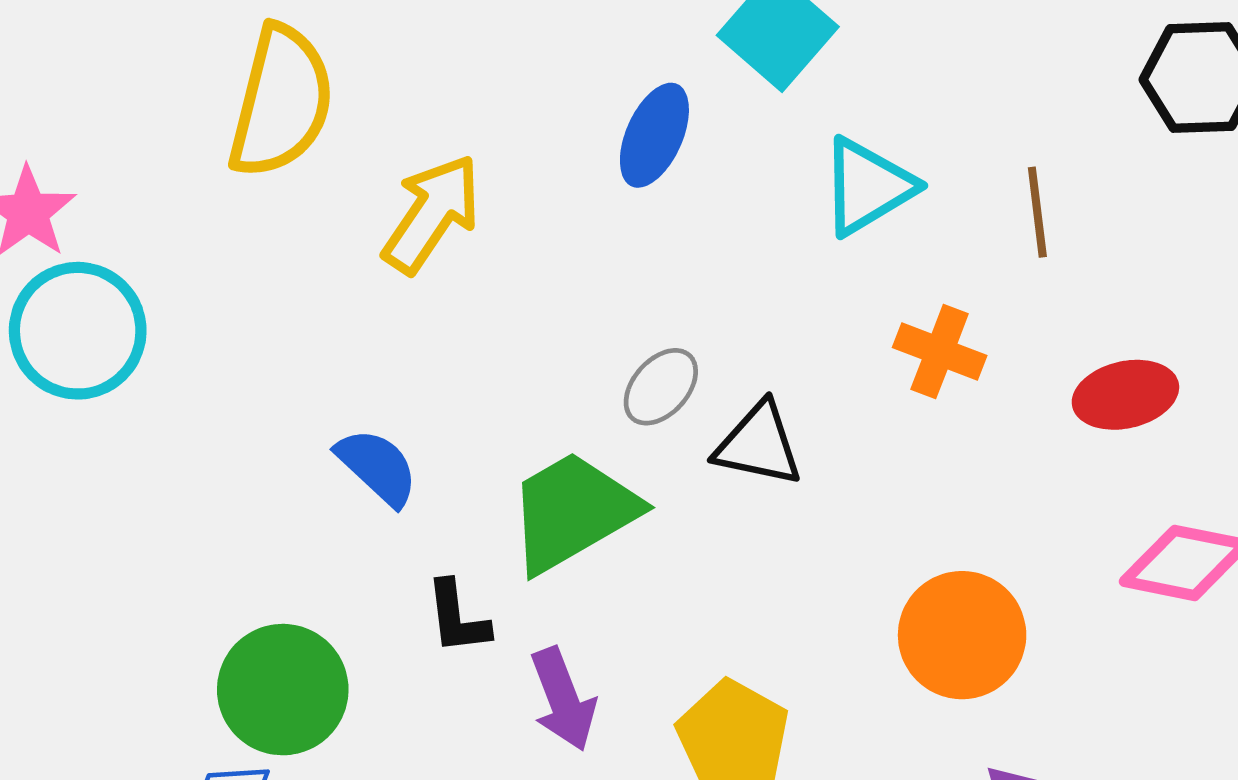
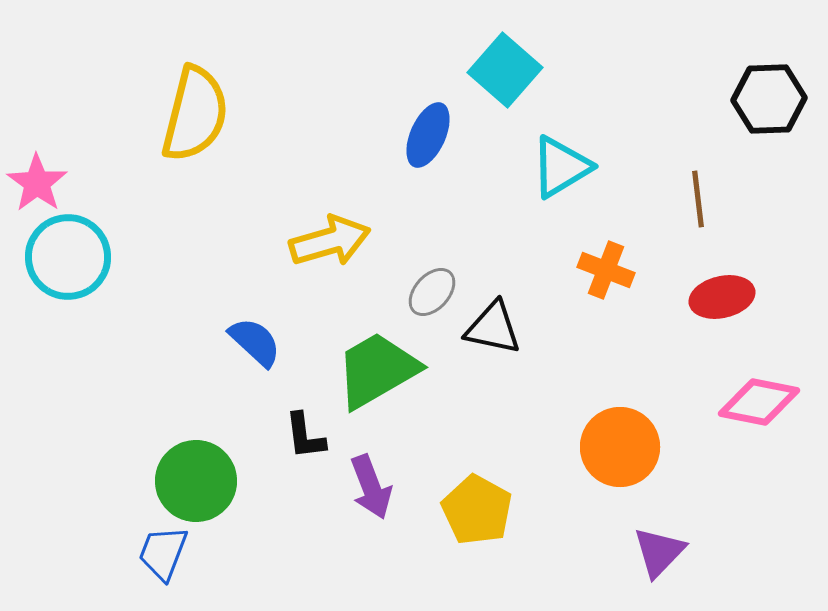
brown line: (1037, 212) -> (698, 199), moved
yellow arrow: (432, 214) -> (330, 241), moved, turned 40

